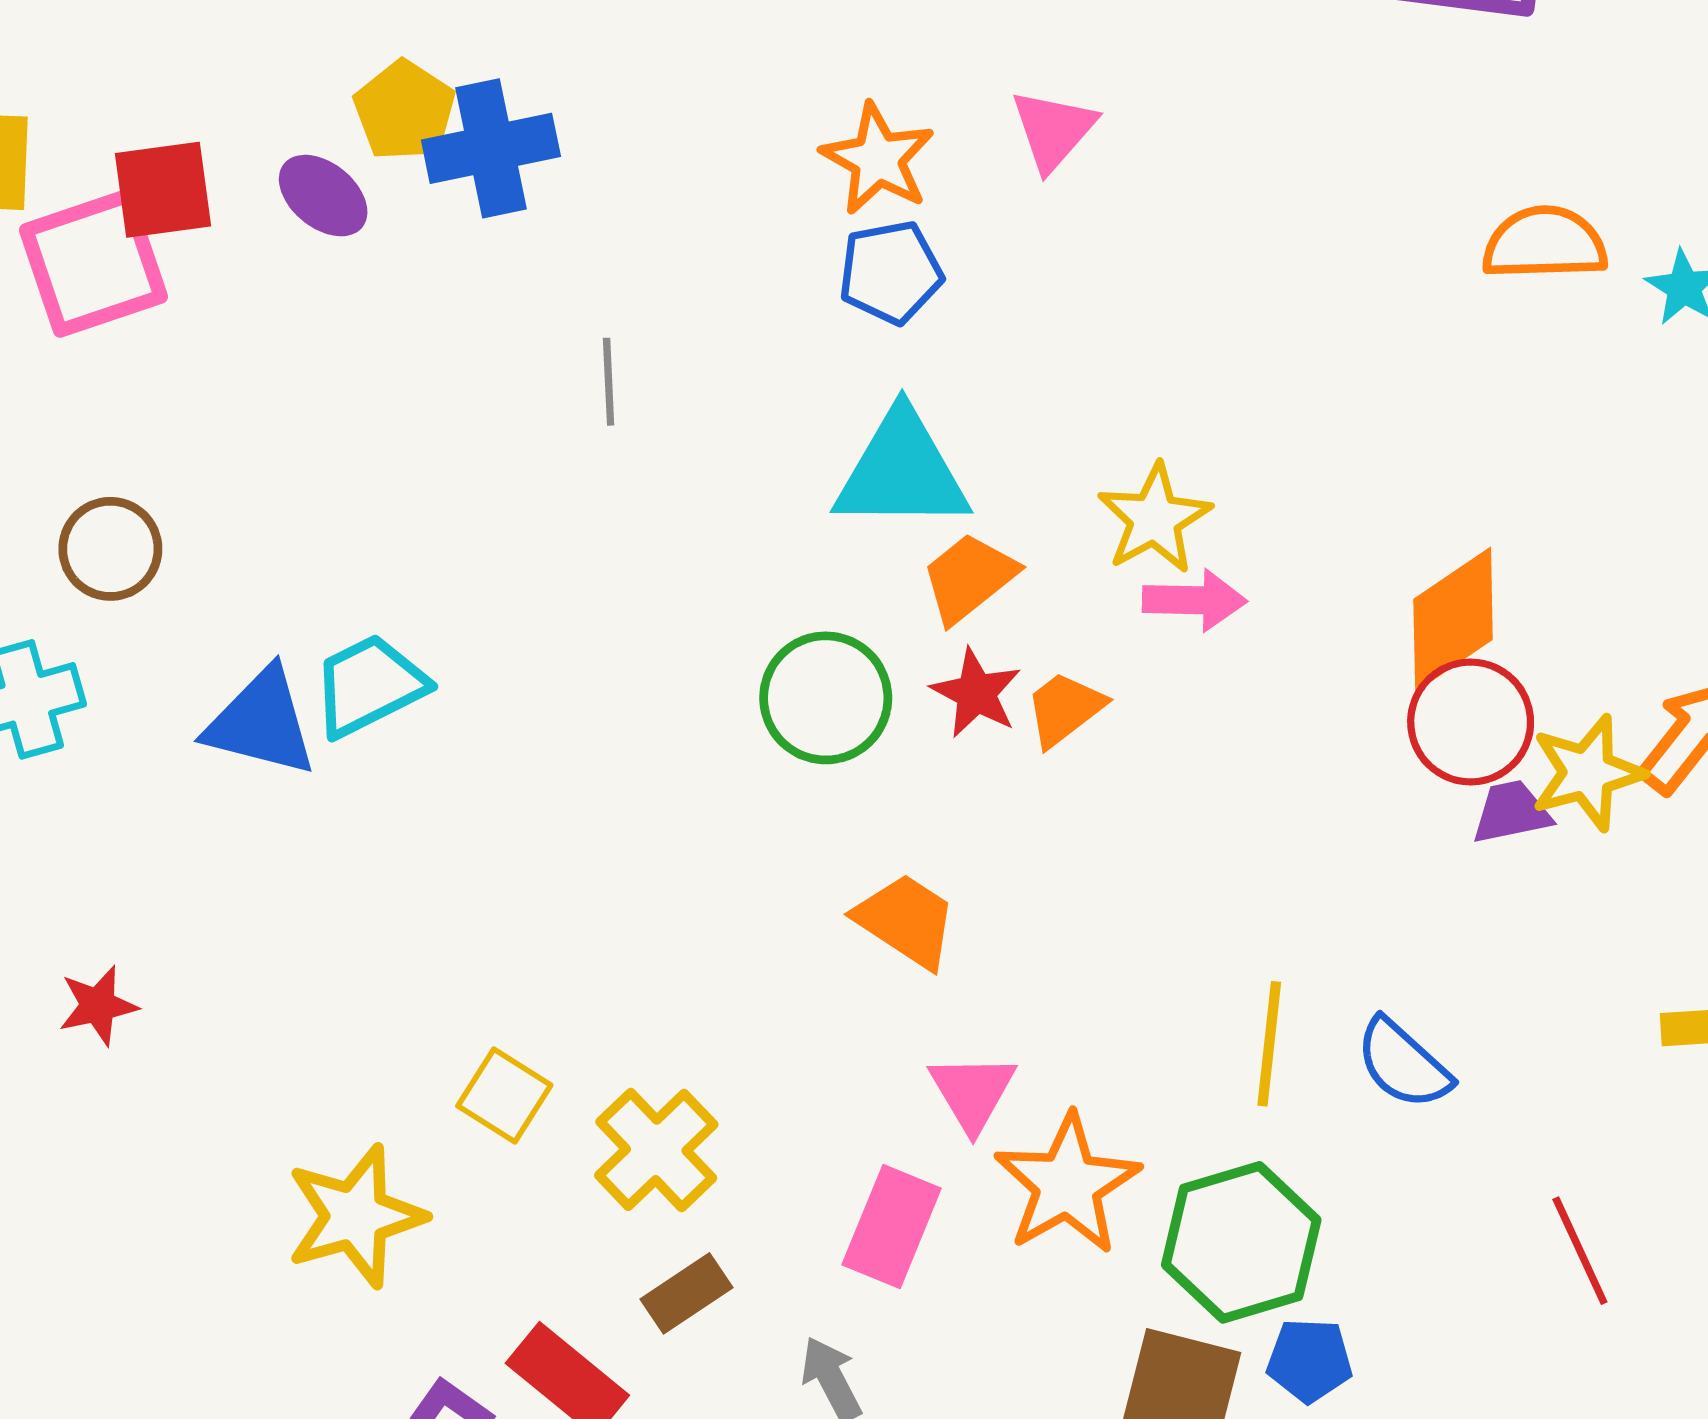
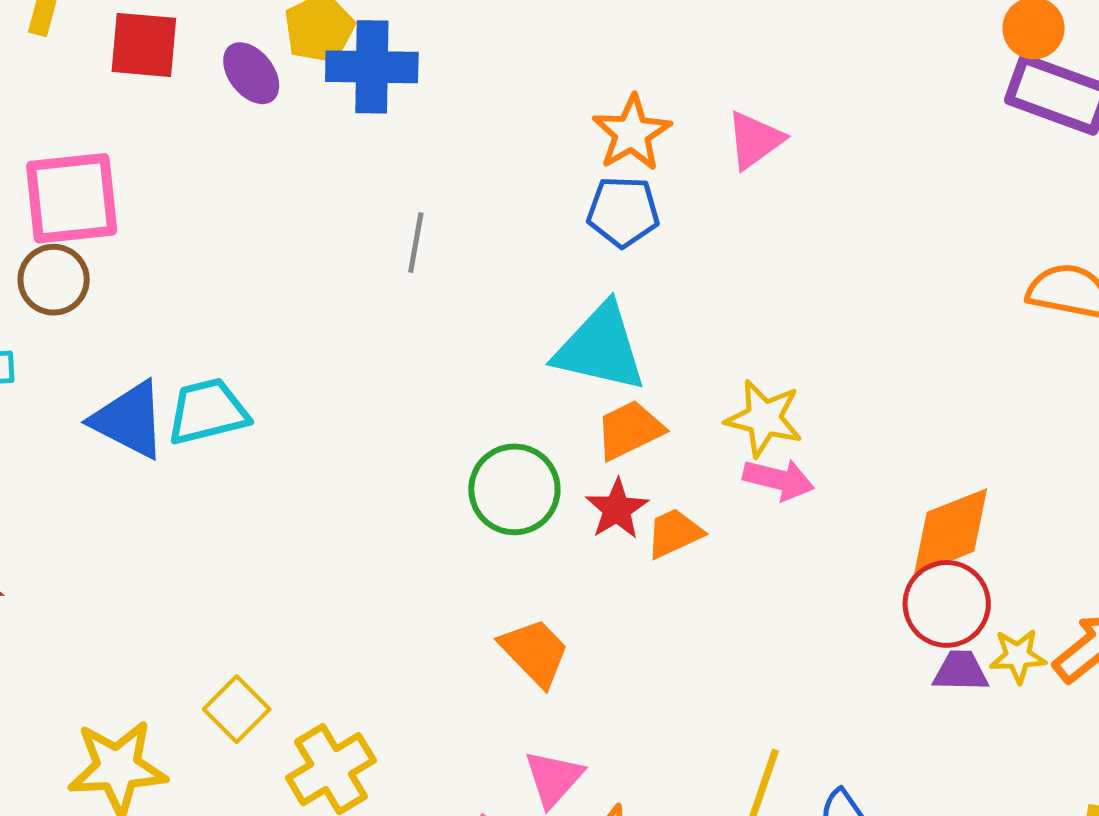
pink square: (93, 263) -> (72, 198), moved
yellow star: (1154, 519) -> (764, 418), turned 30
yellow star: (1587, 773) -> (1018, 656), size x0.7

